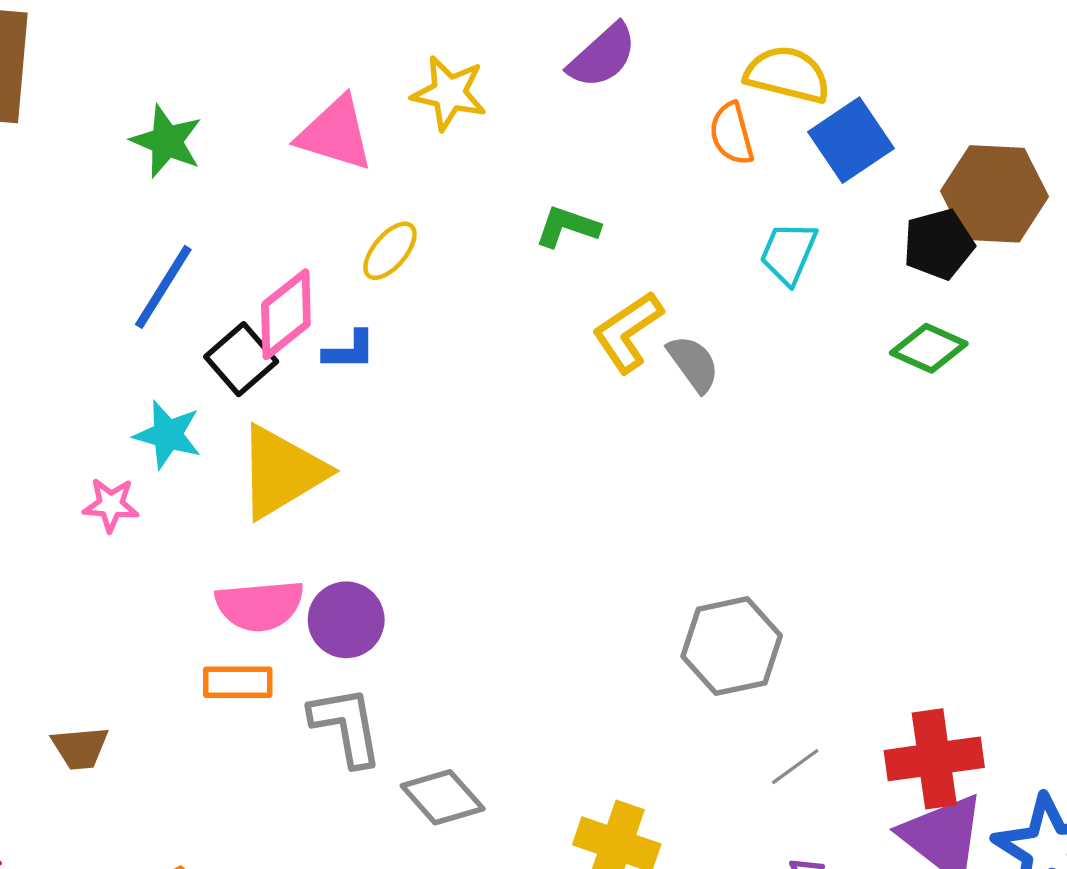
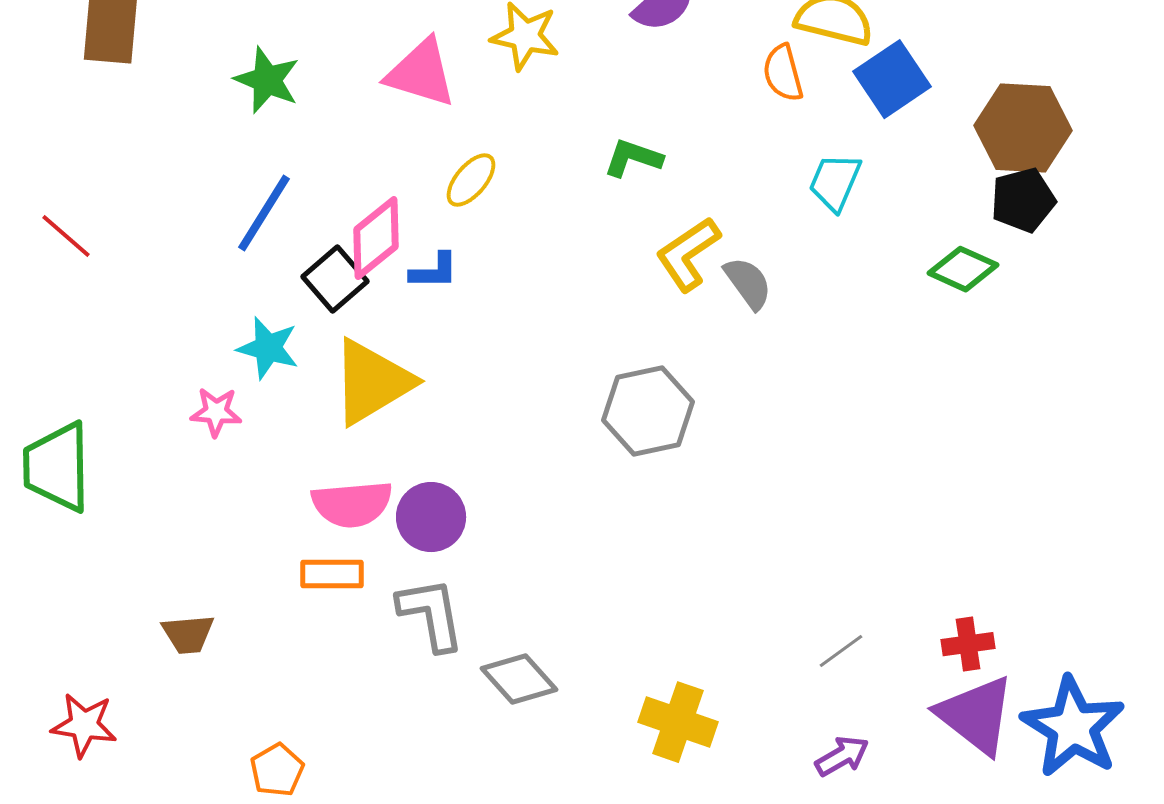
black pentagon: (939, 244) -> (1023, 200), moved
gray hexagon: (732, 646) -> (648, 411), moved
red cross: (934, 759) -> (968, 644), size x0.6

